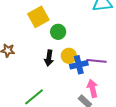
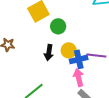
pink arrow: (93, 88) -> (79, 77), moved

